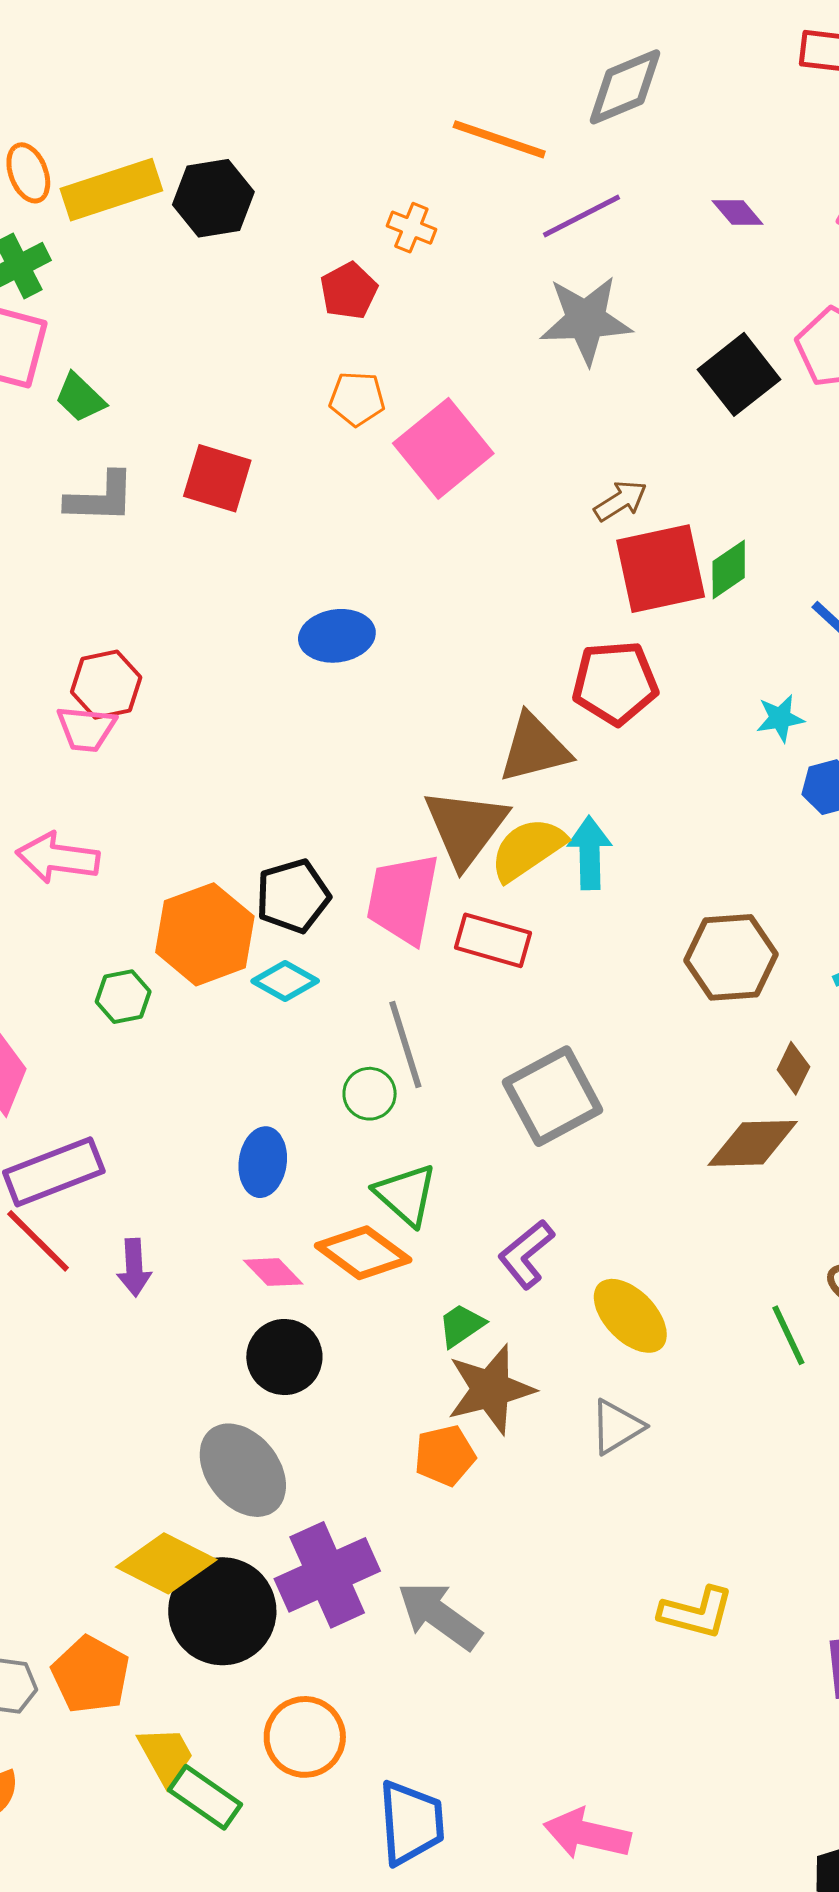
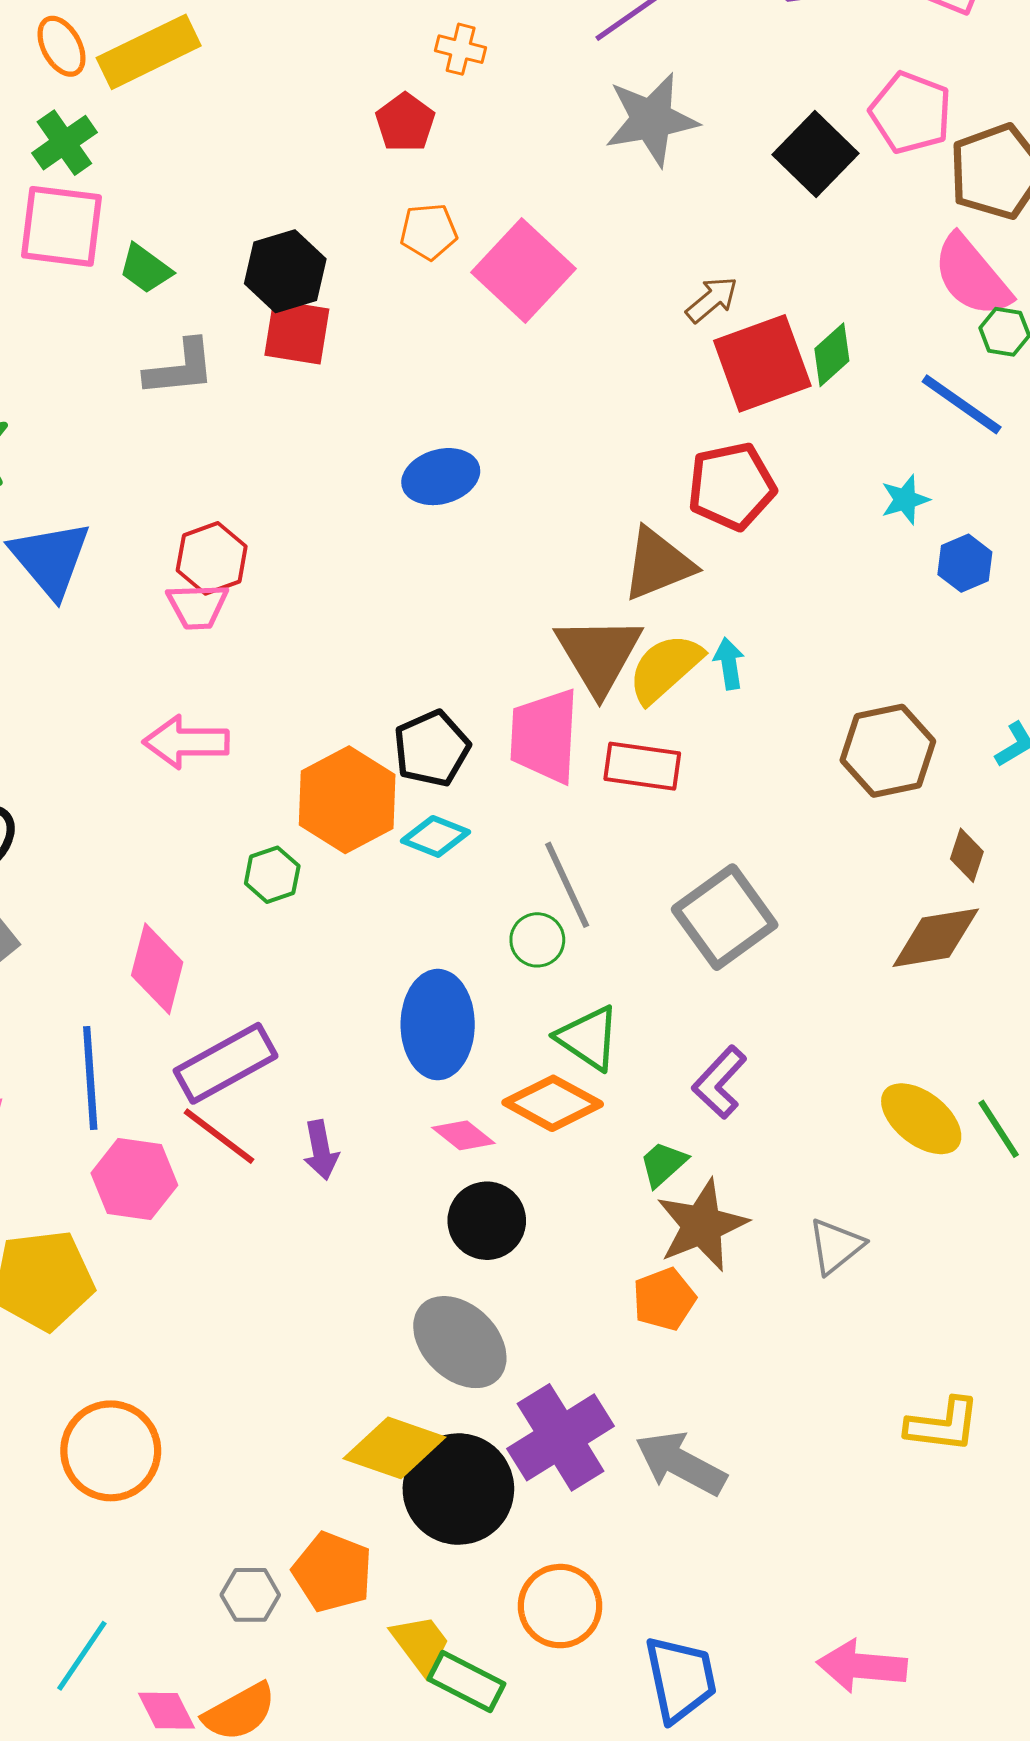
black hexagon: (213, 198) -> (285, 271), moved
cyan arrow: (590, 853) -> (729, 664), size x0.7
blue ellipse: (263, 1162) -> (438, 1025), size x1.5
yellow ellipse: (630, 1316) -> (921, 1119), moved

